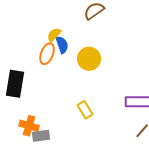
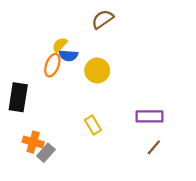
blue semicircle: (62, 45) -> (68, 56), turned 114
gray rectangle: (41, 136) -> (46, 153), turned -42

